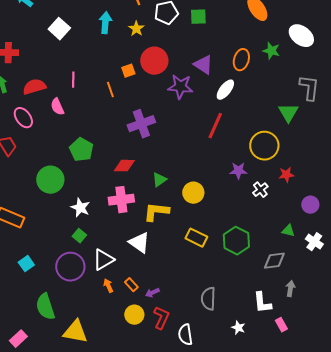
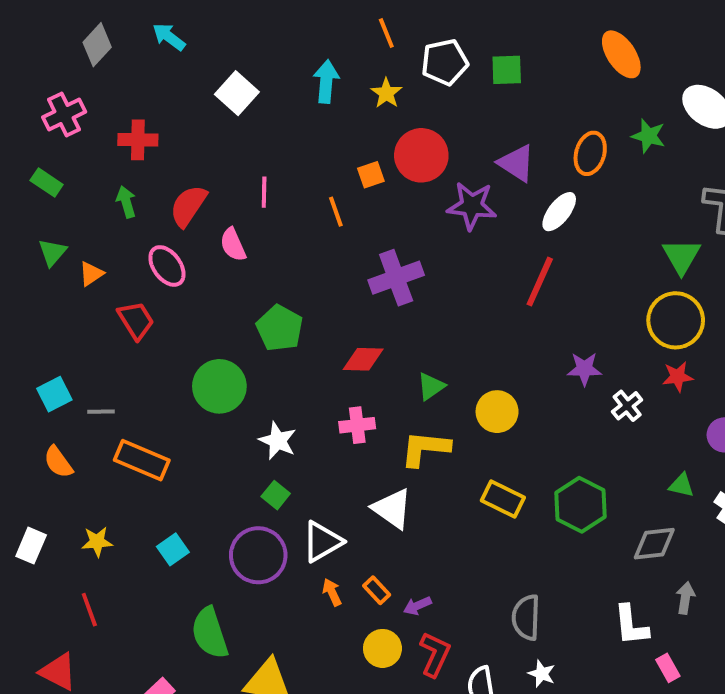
red semicircle: (34, 87) -> (188, 206), turned -40
yellow circle: (264, 146) -> (676, 320), moved
pink cross: (121, 200) -> (357, 425), size x0.7
white star: (238, 328) -> (542, 674), moved

